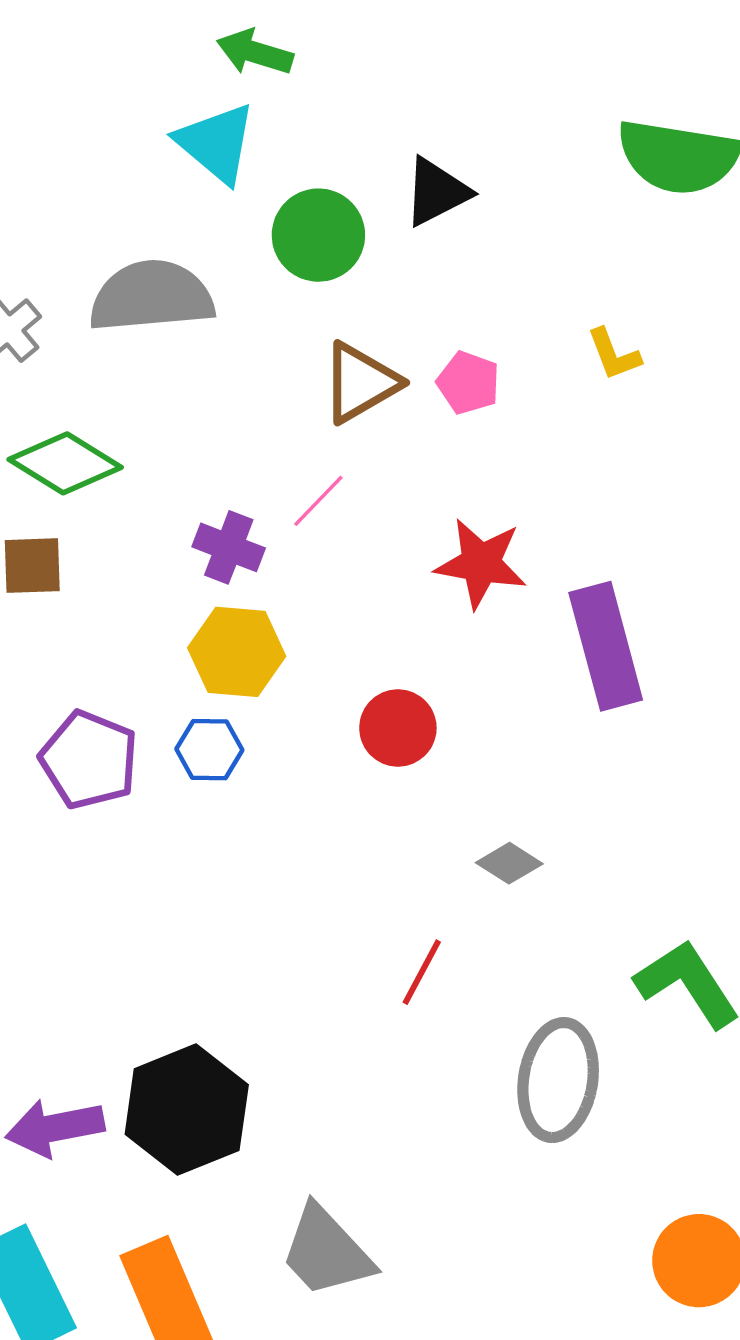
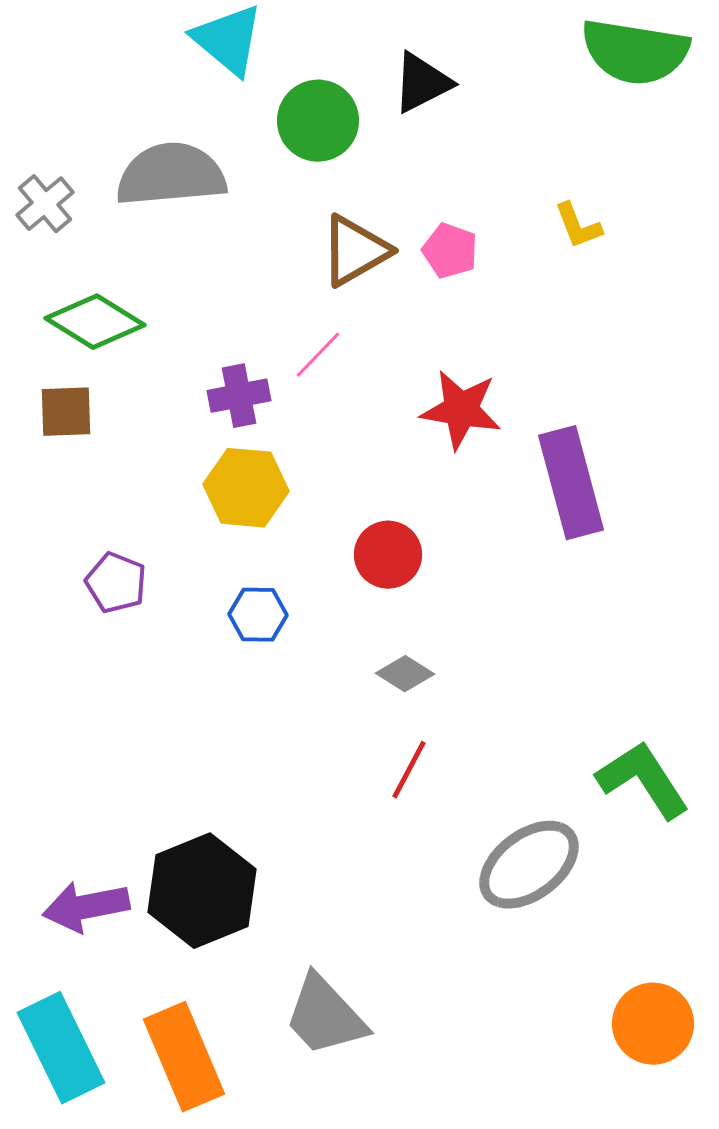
purple cross: (229, 547) -> (239, 396), turned -32
blue hexagon: (209, 750) -> (258, 615), moved
purple pentagon: (89, 760) -> (116, 583), size x0.7
gray diamond: (509, 863) -> (405, 674), moved
gray ellipse: (558, 1080) -> (529, 865), turned 44

